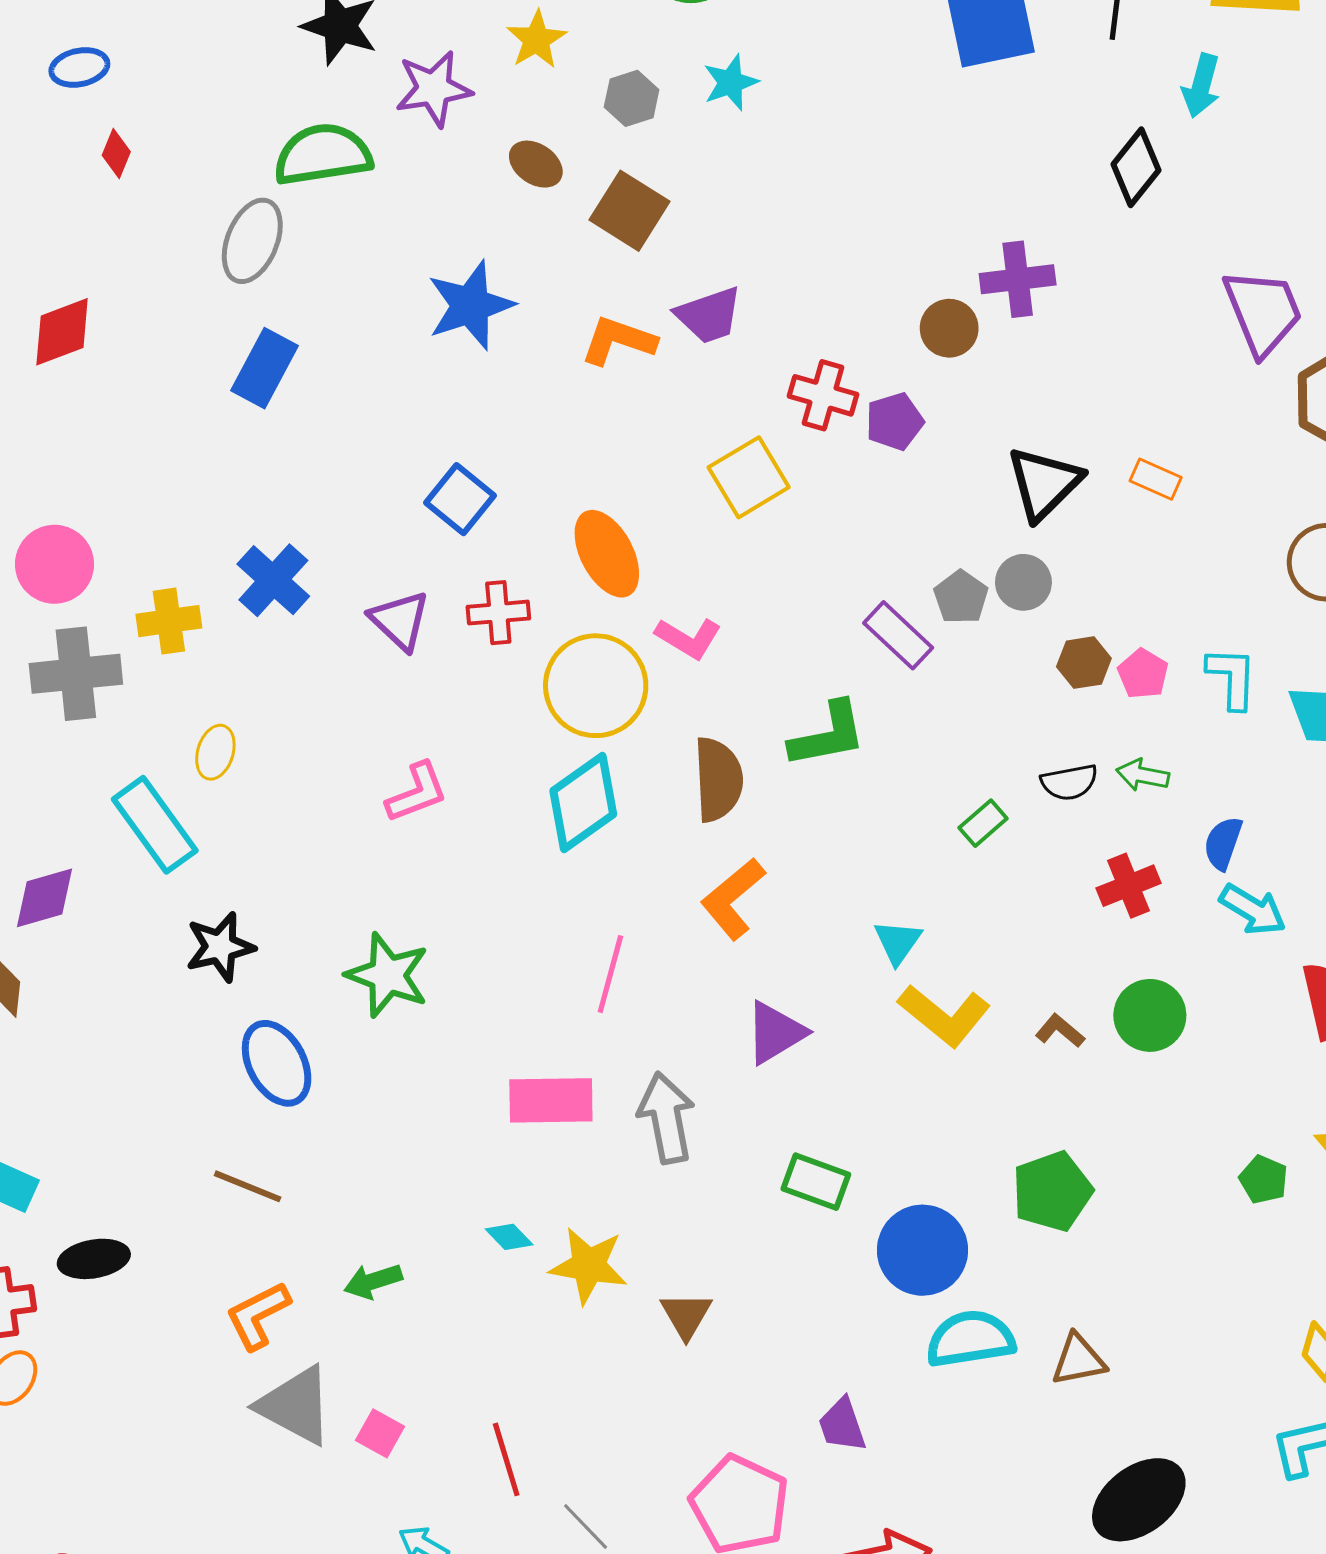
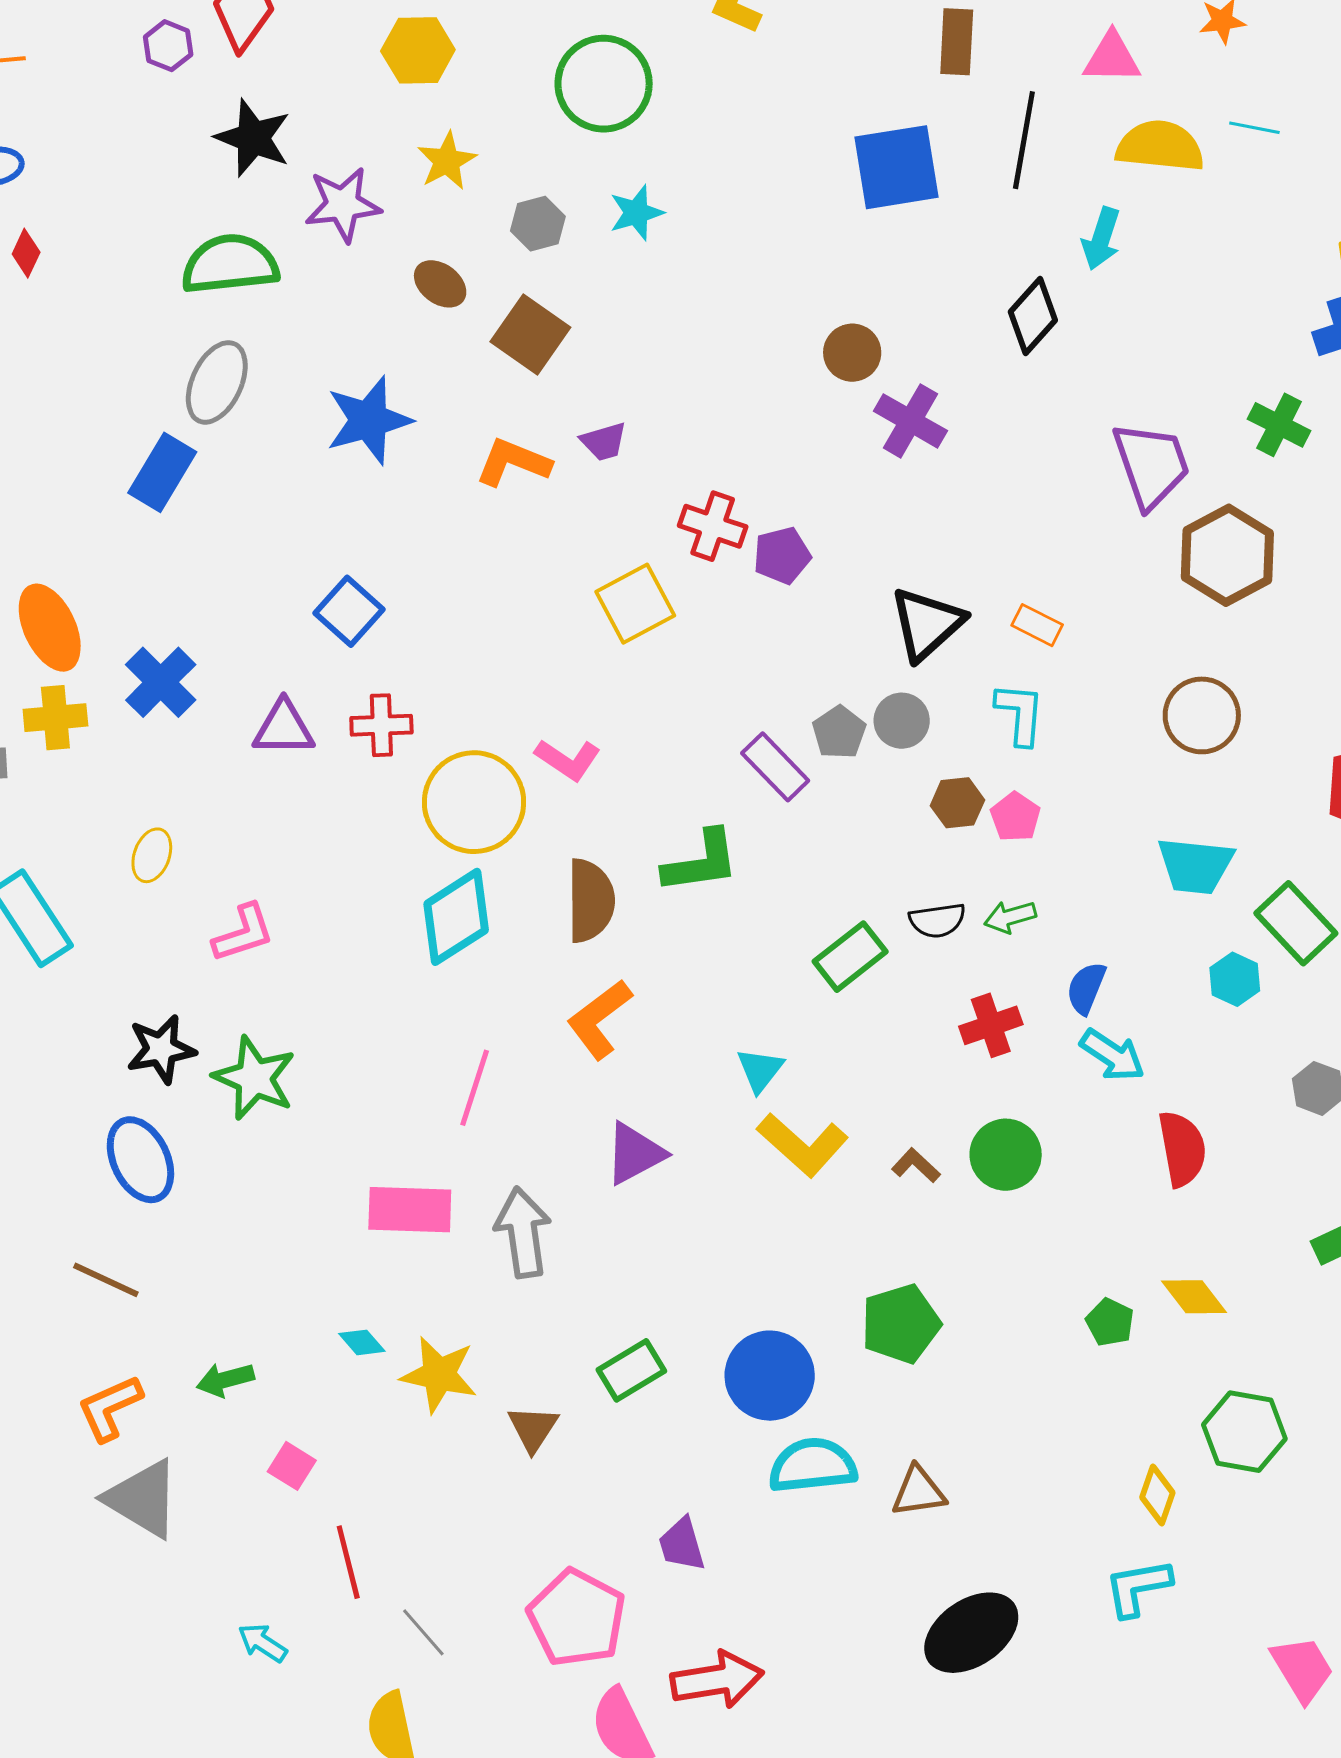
gray ellipse: (252, 241) -> (217, 382), moved
purple cross: (1018, 279) -> (910, 421), turned 34
purple trapezoid: (709, 315) -> (604, 442), size x0.7
brown circle: (949, 328) -> (852, 353), moved
orange ellipse: (607, 554) -> (50, 628), moved
purple triangle: (400, 620) -> (284, 728), turned -46
cyan L-shape: (1232, 678) -> (1020, 714), moved
yellow ellipse: (215, 752) -> (152, 855), moved
green arrow: (1143, 775) -> (1010, 917), turned -30
pink L-shape: (417, 792) -> (243, 933), moved
green rectangle: (983, 823) -> (850, 957), size x1.5
black star: (220, 947) -> (161, 1049), moved
green rectangle: (816, 1182) -> (631, 1370), moved, turned -54
pink square: (380, 1433) -> (292, 1466), moved

